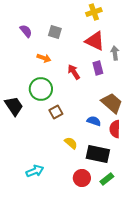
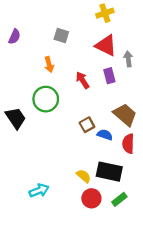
purple semicircle: (26, 31) -> (14, 37), moved, turned 64
orange arrow: (44, 58) -> (49, 64), turned 56
brown square: (56, 112) -> (87, 125), moved
yellow semicircle: (71, 143) -> (84, 176), moved

